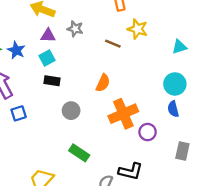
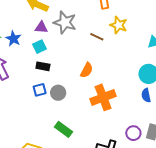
gray star: (75, 29) -> (65, 22), size x1.6
blue square: (19, 113) -> (40, 90), moved
purple circle: (148, 132) -> (133, 133), moved

